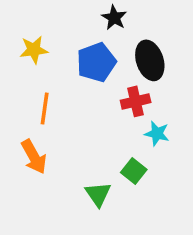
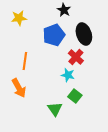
yellow star: (34, 50) -> (19, 18), moved
red cross: (136, 101) -> (76, 57), turned -35
cyan star: (157, 134) -> (68, 75), moved

